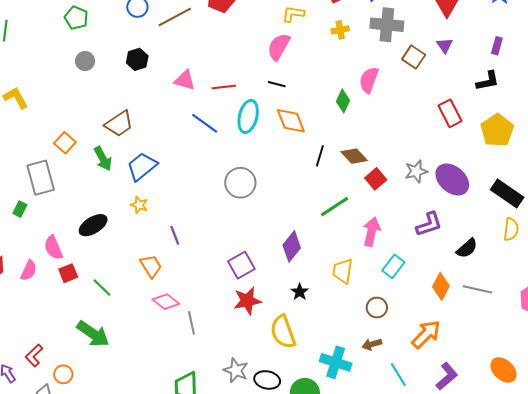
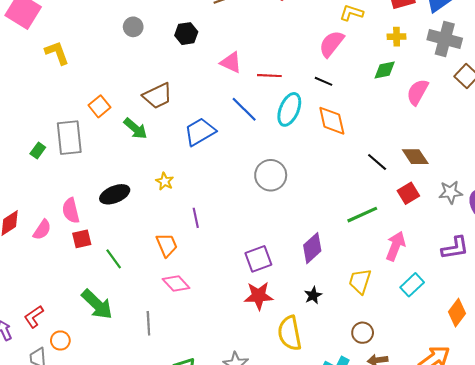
green diamond: (343, 101) -> (385, 70), moved, turned 45
black line: (320, 156) -> (377, 162), moved, turned -75
brown diamond: (354, 156) -> (415, 157), moved
green arrow: (103, 159) -> (135, 129), turned -30
blue trapezoid: (142, 166) -> (200, 132), moved
green rectangle: (20, 209) -> (38, 150), moved
brown circle: (377, 308) -> (363, 333), moved
gray line: (191, 323) -> (148, 323), moved

